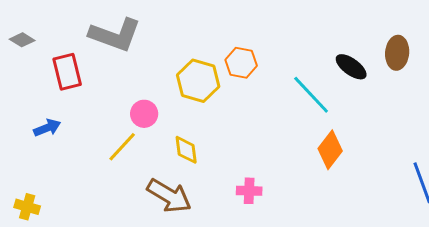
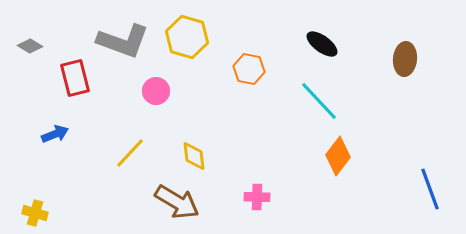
black ellipse: (351, 67) -> (322, 44), moved
yellow hexagon: (198, 81) -> (187, 37), moved
pink circle: (144, 114) -> (156, 91), moved

